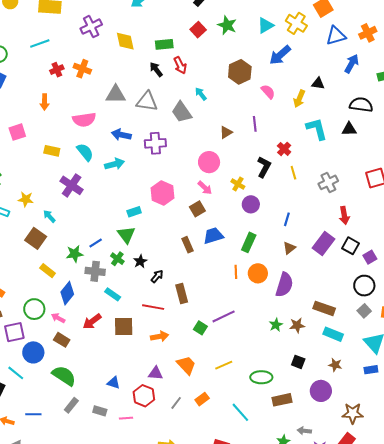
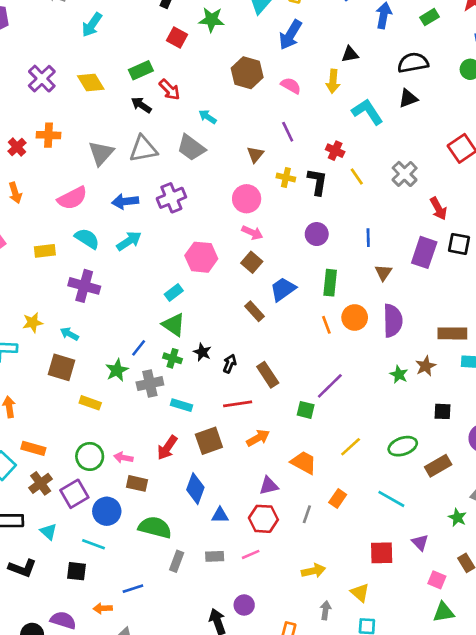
gray triangle: (116, 94) -> (101, 153), turned -30
yellow cross: (238, 184) -> (286, 178), moved
blue diamond: (67, 293) -> (195, 489), moved

